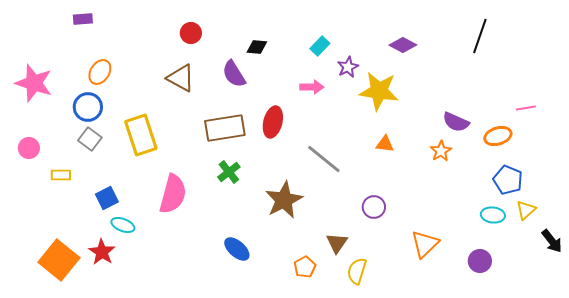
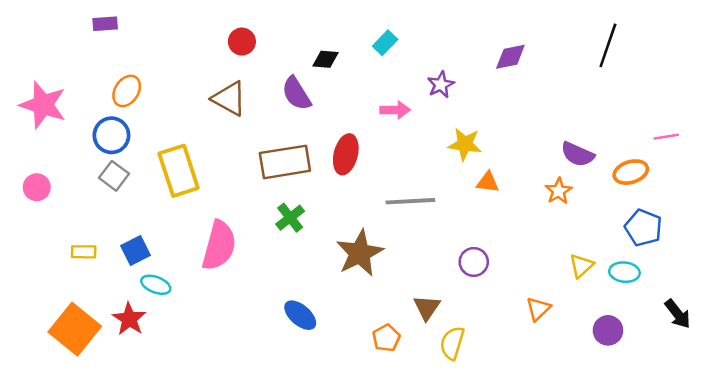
purple diamond: (403, 45) -> (510, 57), turned -40
cyan rectangle: (320, 46) -> (385, 43), moved
yellow star: (379, 91) -> (465, 144), moved, size x0.7
gray line: (324, 159) -> (410, 201), turned -42
yellow rectangle: (61, 175) -> (84, 252), moved
yellow triangle: (526, 210) -> (581, 266), moved
black arrow: (552, 241) -> (678, 314), moved
orange triangle: (425, 244) -> (538, 309), size x0.7

